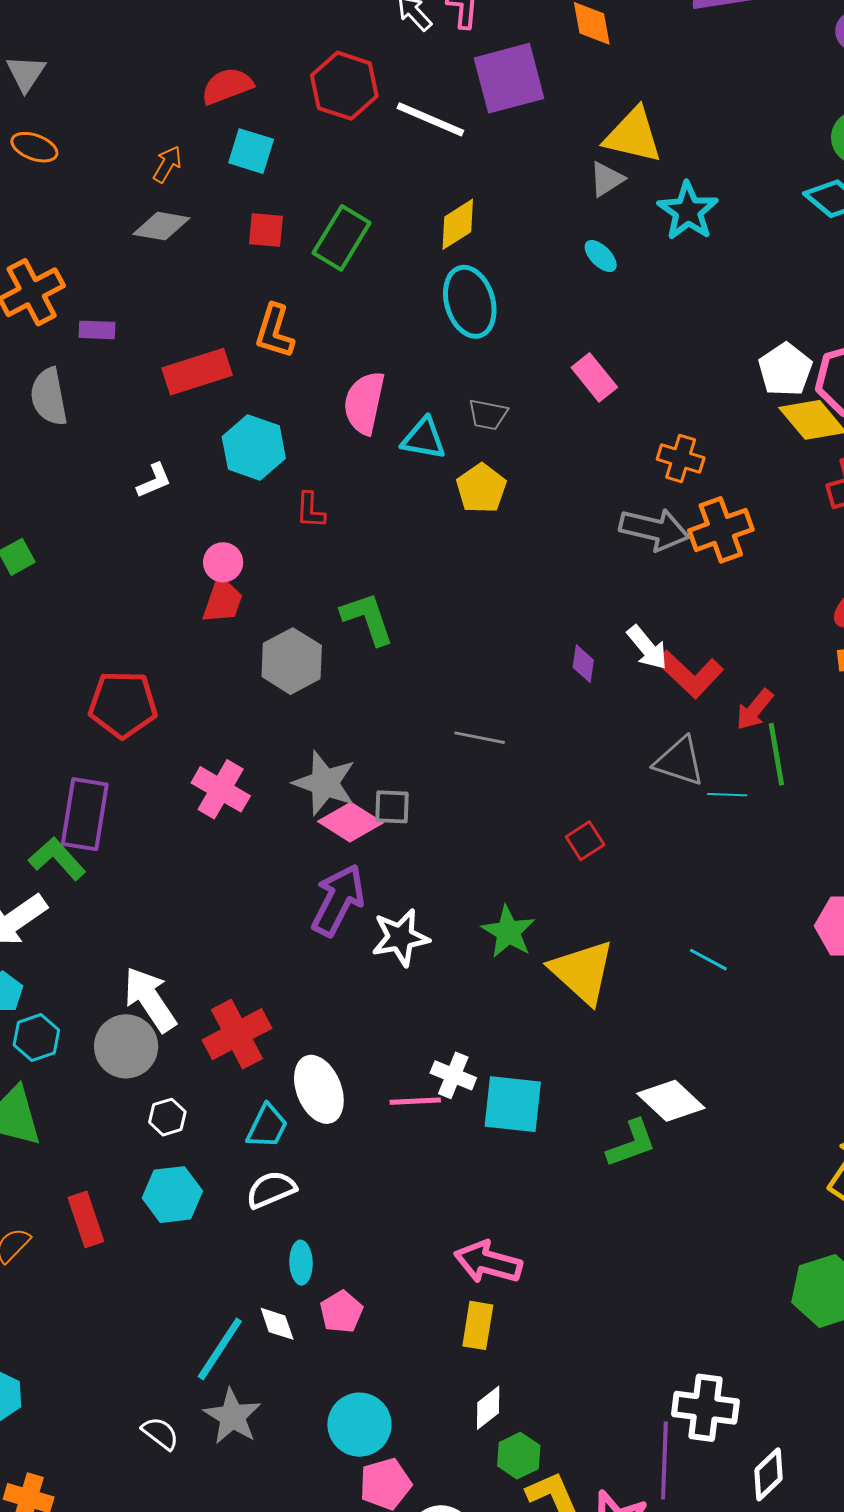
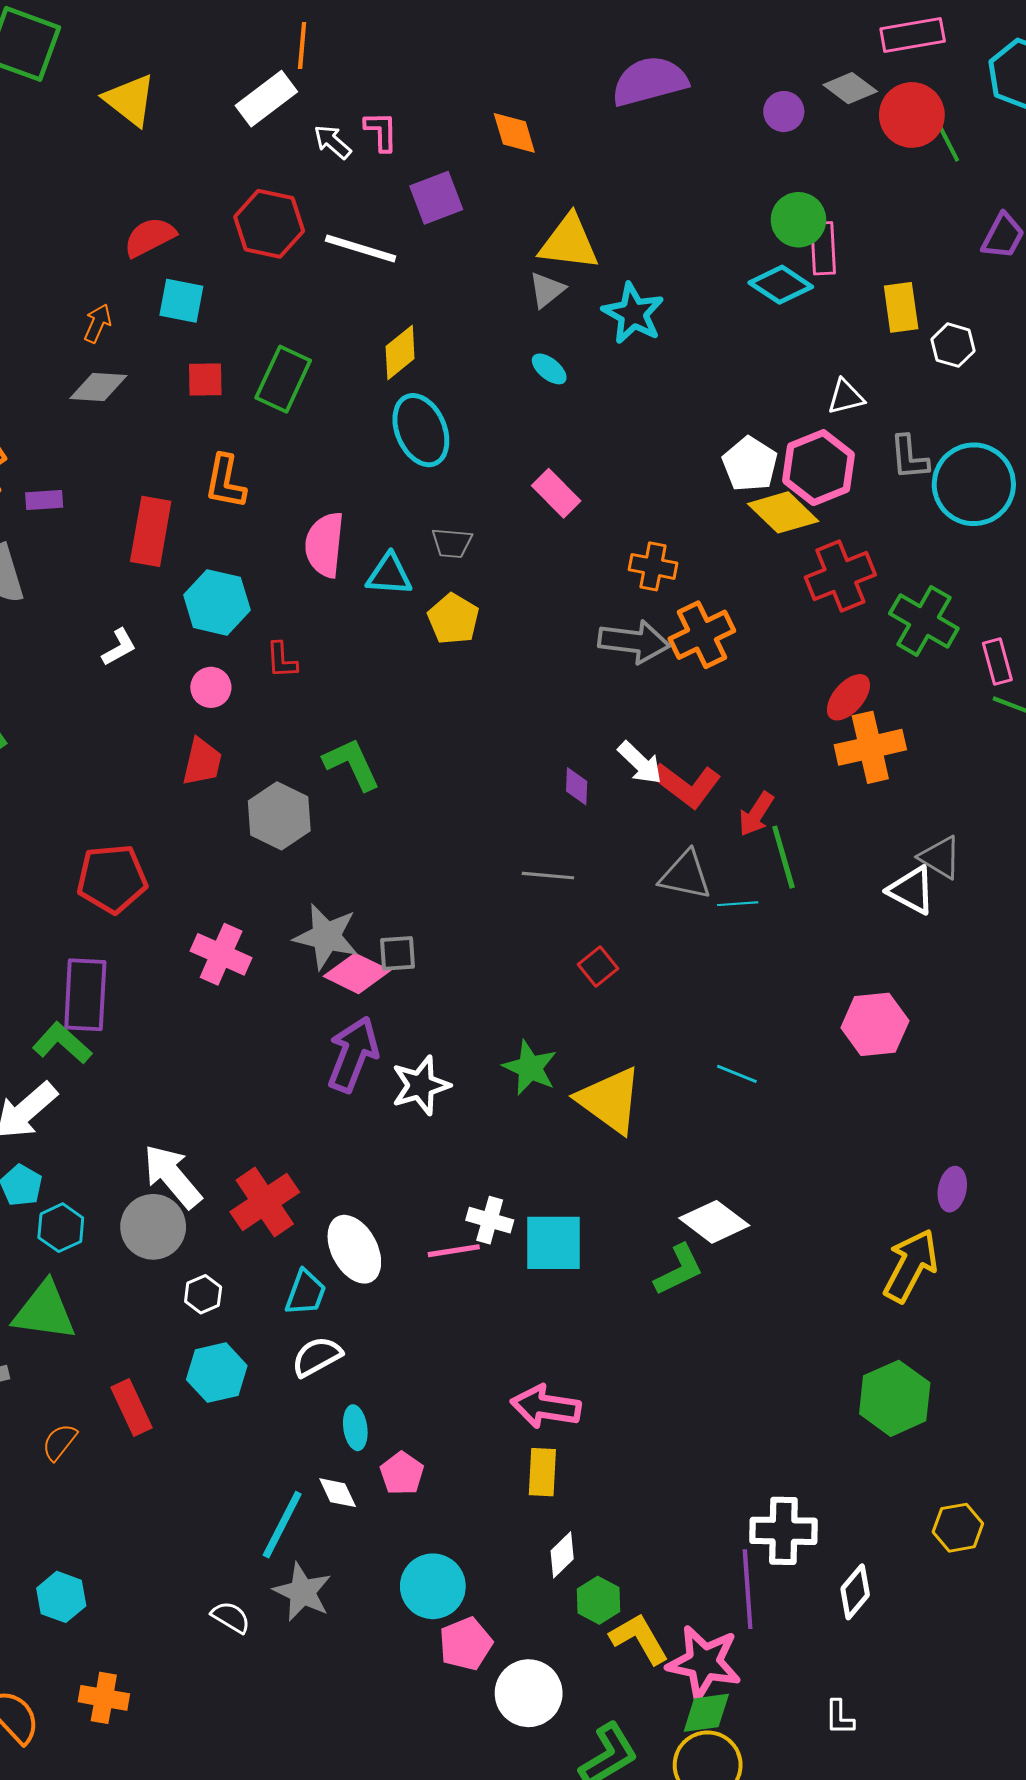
purple square: (509, 78) -> (436, 198), size x0.7
red rectangle: (197, 372) -> (151, 531), turned -56
pink circle: (223, 562) -> (211, 687), moved
gray line: (480, 738) -> (548, 876), moved

